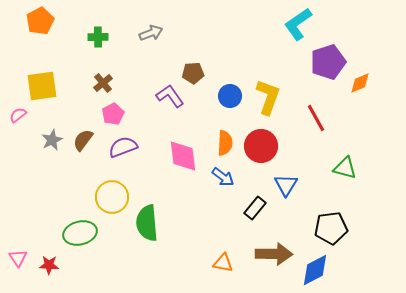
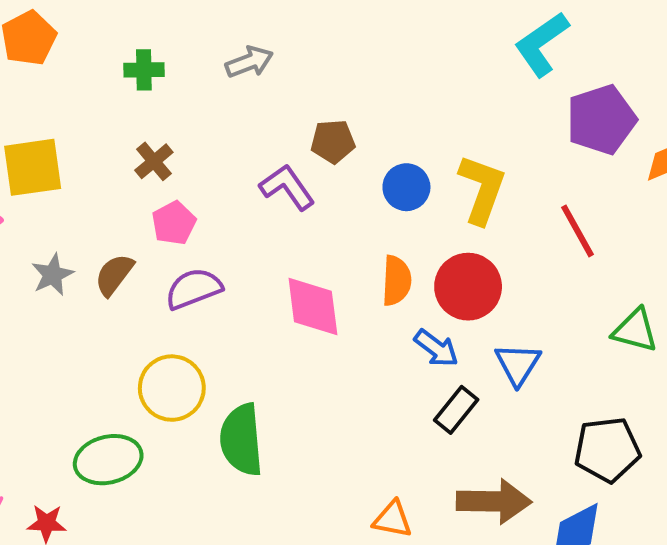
blue arrow: (223, 177) -> (436, 348), moved

